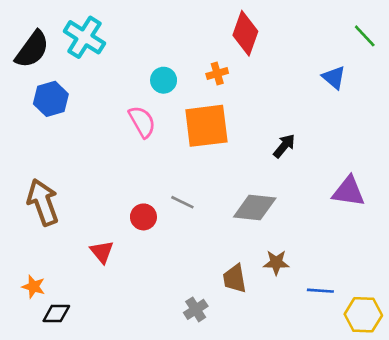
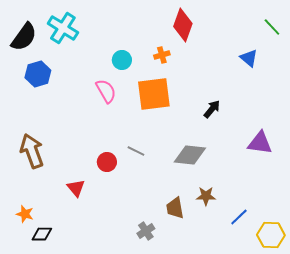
blue line: (320, 291) -> (239, 217), turned -48

